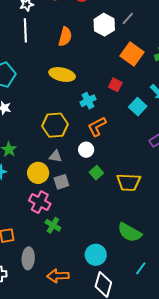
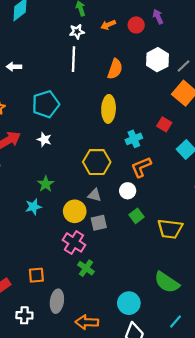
gray line: (128, 19) -> (183, 66), moved
yellow ellipse: (62, 74) -> (109, 109), turned 75

